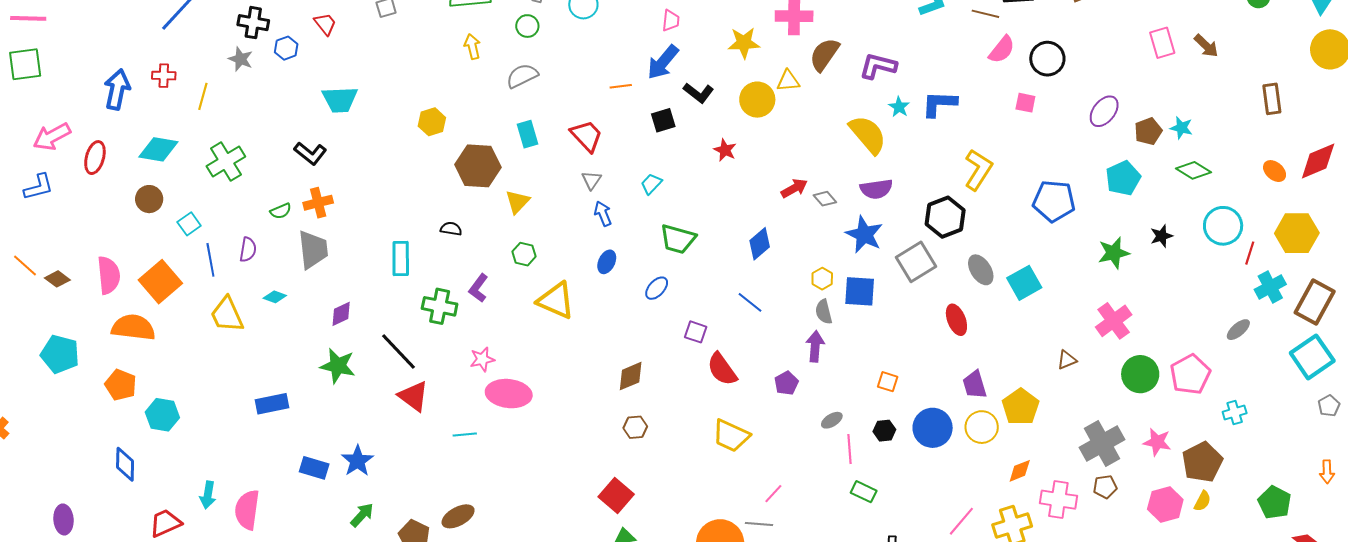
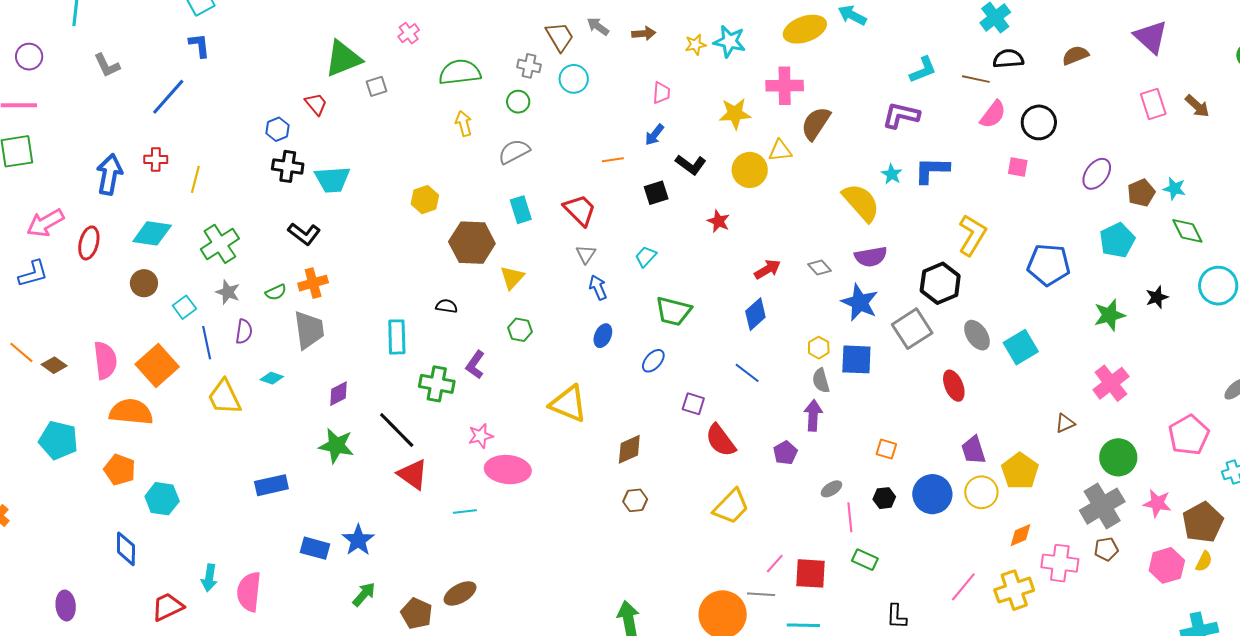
black cross: (253, 23) -> (288, 166), moved
gray star: (241, 59) -> (228, 292), moved
blue arrow: (663, 62) -> (654, 135), size x0.6
purple L-shape: (878, 66) -> (901, 115), moved
green diamond: (1193, 170) -> (1187, 231), turned 32
red arrow: (794, 188) -> (767, 269), moved
yellow triangle: (556, 301) -> (568, 404), moved
green circle: (1140, 374) -> (1118, 457), moved
yellow trapezoid: (731, 436) -> (731, 507), turned -69
red square: (616, 496) -> (811, 573), moved, turned -36

